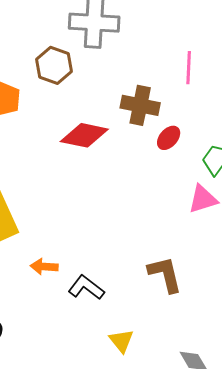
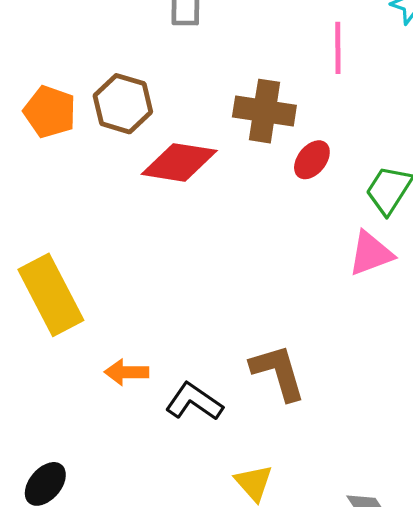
brown hexagon: (54, 65) -> (123, 104), moved
brown L-shape: (165, 274) -> (278, 372), moved

